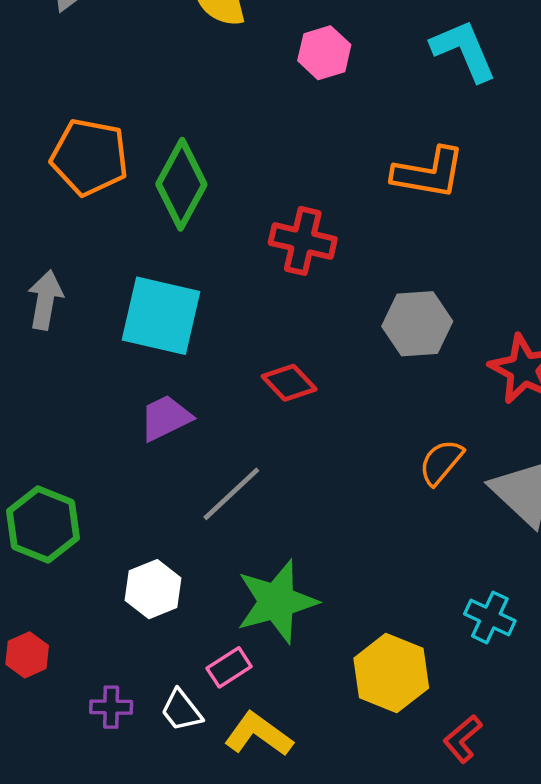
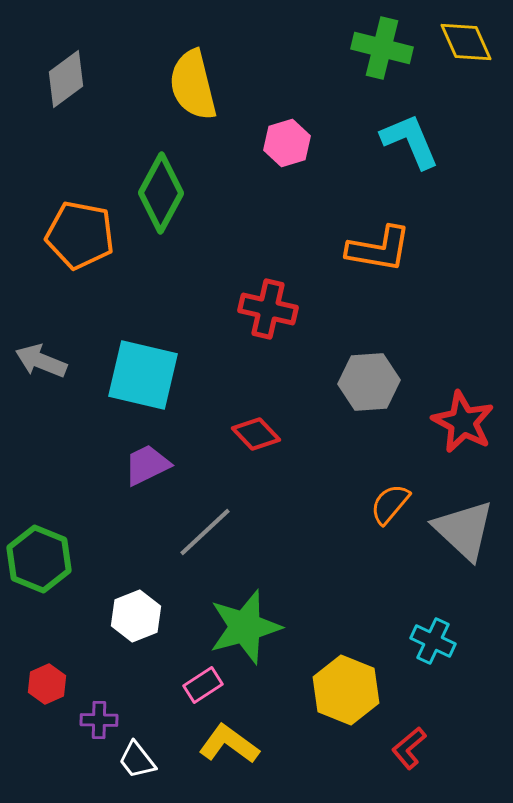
green diamond: (181, 184) -> (161, 193), moved
gray arrow: (45, 300) -> (41, 361), turned -78
red hexagon: (27, 655) -> (47, 684), moved
white trapezoid: (181, 710) -> (137, 760), moved

